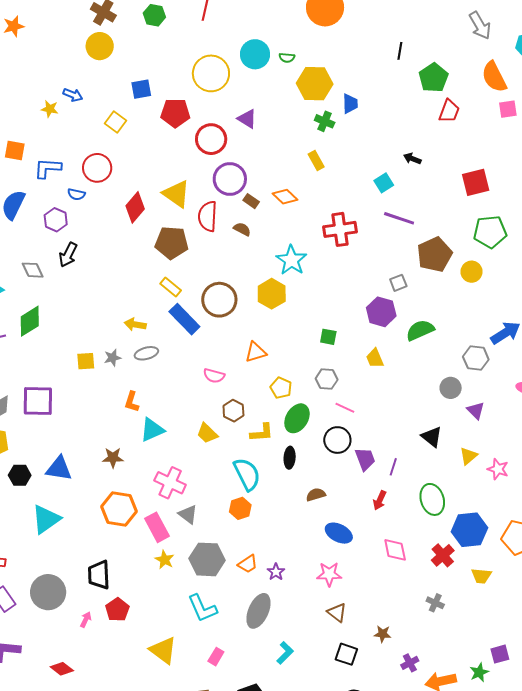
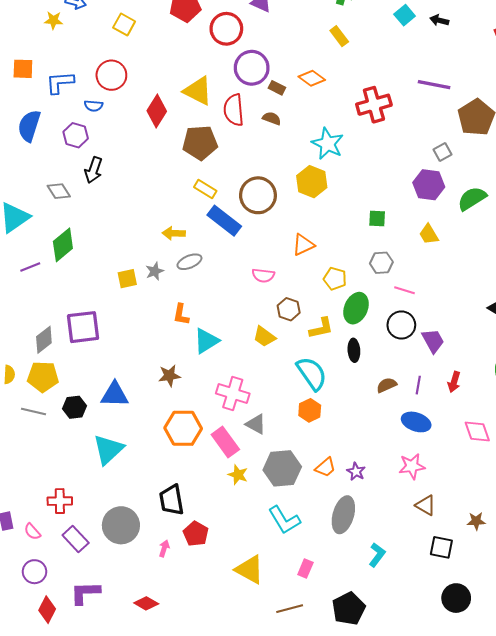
cyan square: (384, 183) -> (405, 15), moved
purple line: (393, 467) -> (418, 385), moved

